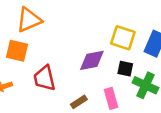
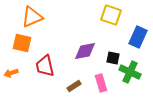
yellow square: (123, 38) -> (111, 15), moved

